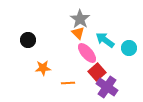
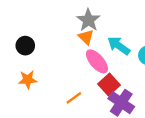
orange star: (43, 68) -> (28, 80), moved
orange line: (68, 83) -> (74, 98), turned -32

